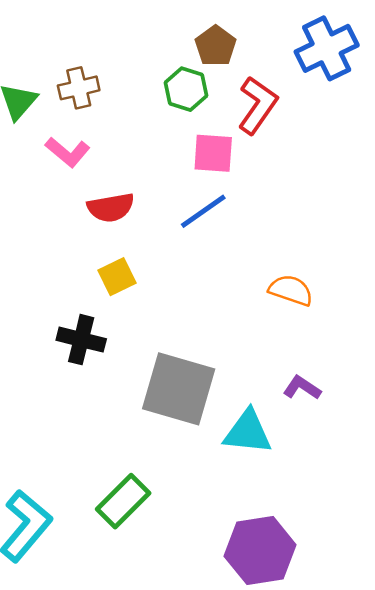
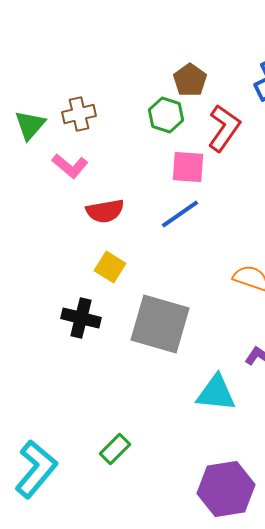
yellow square: (117, 277) -> (110, 267), turned -32
gray square: (179, 389) -> (160, 324), moved
green rectangle: (123, 501) -> (115, 449), size x0.7

